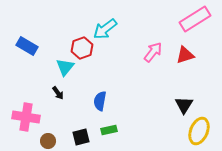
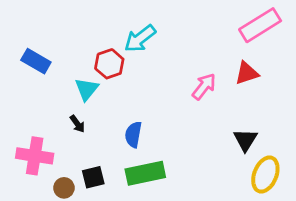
pink arrow: (153, 52) -> (204, 86), moved
green rectangle: (109, 130) -> (145, 173), size x1.8
black square: (81, 137) -> (93, 177), moved

